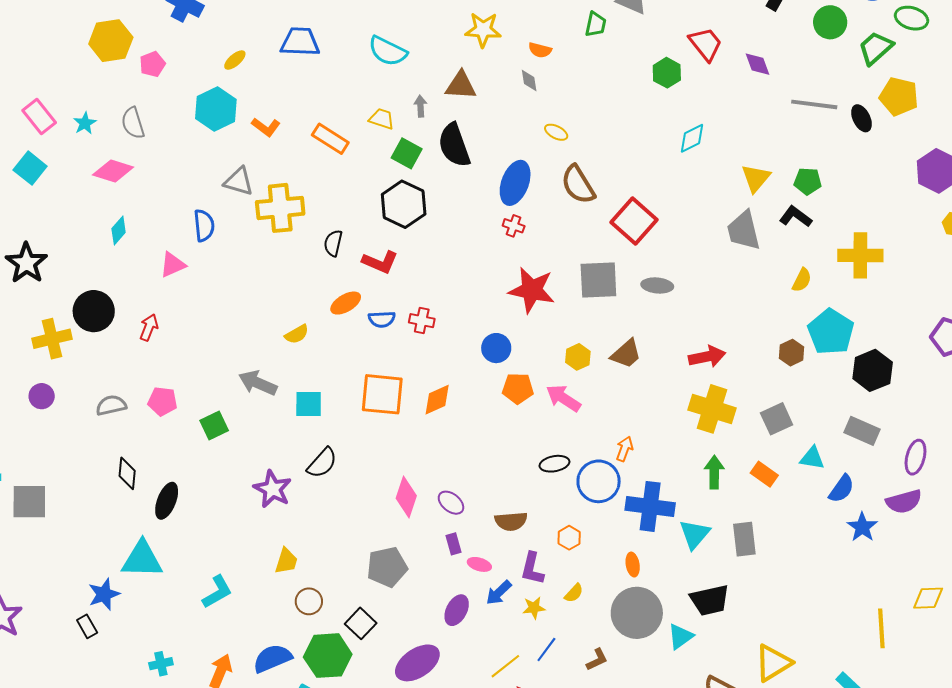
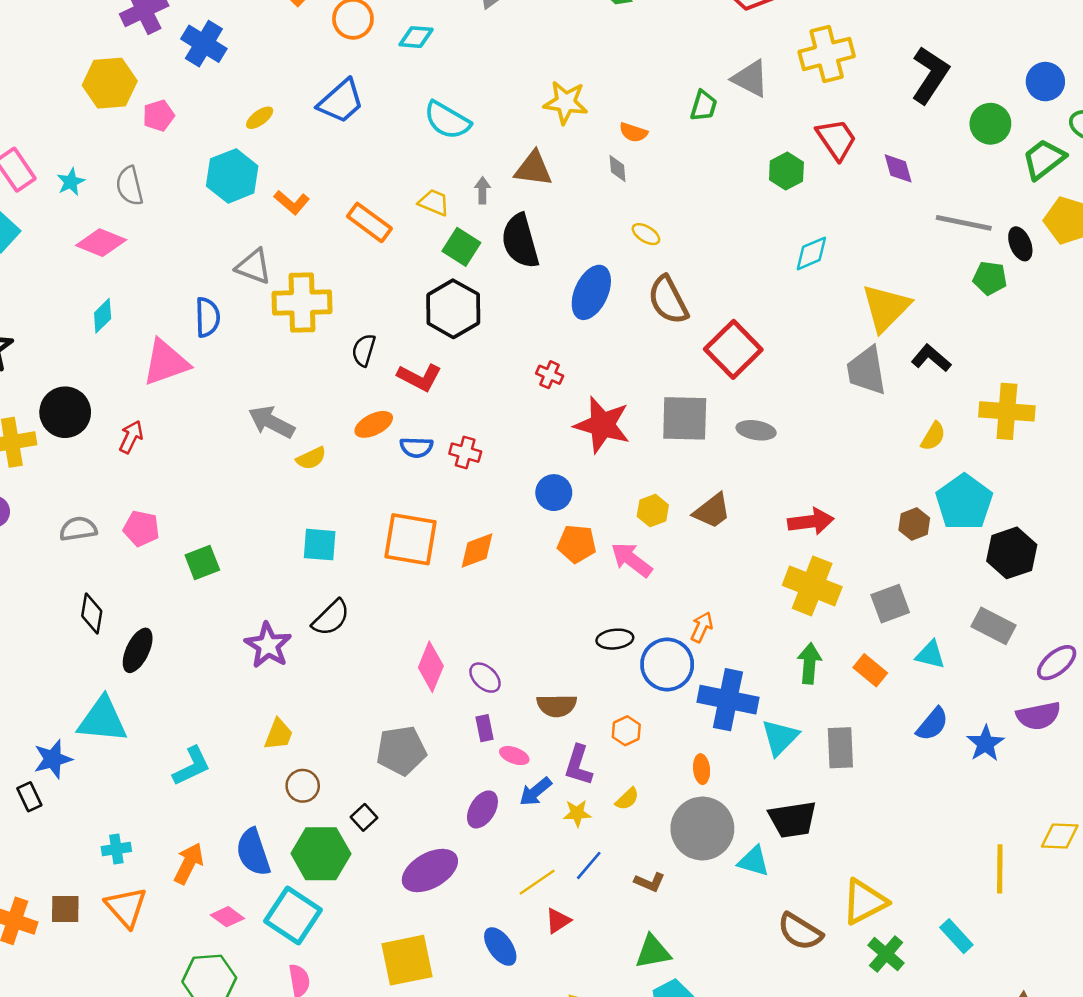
blue trapezoid: (300, 42) -> (341, 101), turned 132
yellow triangle: (756, 178) -> (886, 308), size x1.4
green pentagon: (808, 181) -> (990, 278), moved
red cross: (514, 226) -> (550, 375), moved
pink triangle: (173, 265) -> (166, 362), size x1.5
gray arrow: (258, 383) -> (271, 422), moved
purple ellipse: (916, 457) -> (1057, 663), turned 32
blue semicircle: (841, 489) -> (932, 724), moved
black square: (361, 623) -> (364, 817), size x0.7
cyan triangle: (680, 636) -> (754, 861), turned 48
blue semicircle: (272, 658) -> (253, 852), turned -90
brown L-shape: (597, 660) -> (650, 882), turned 45

